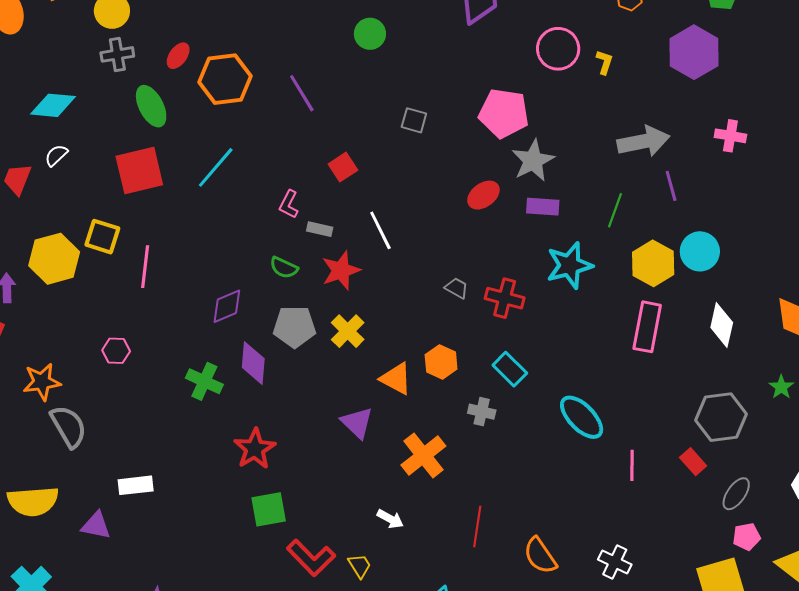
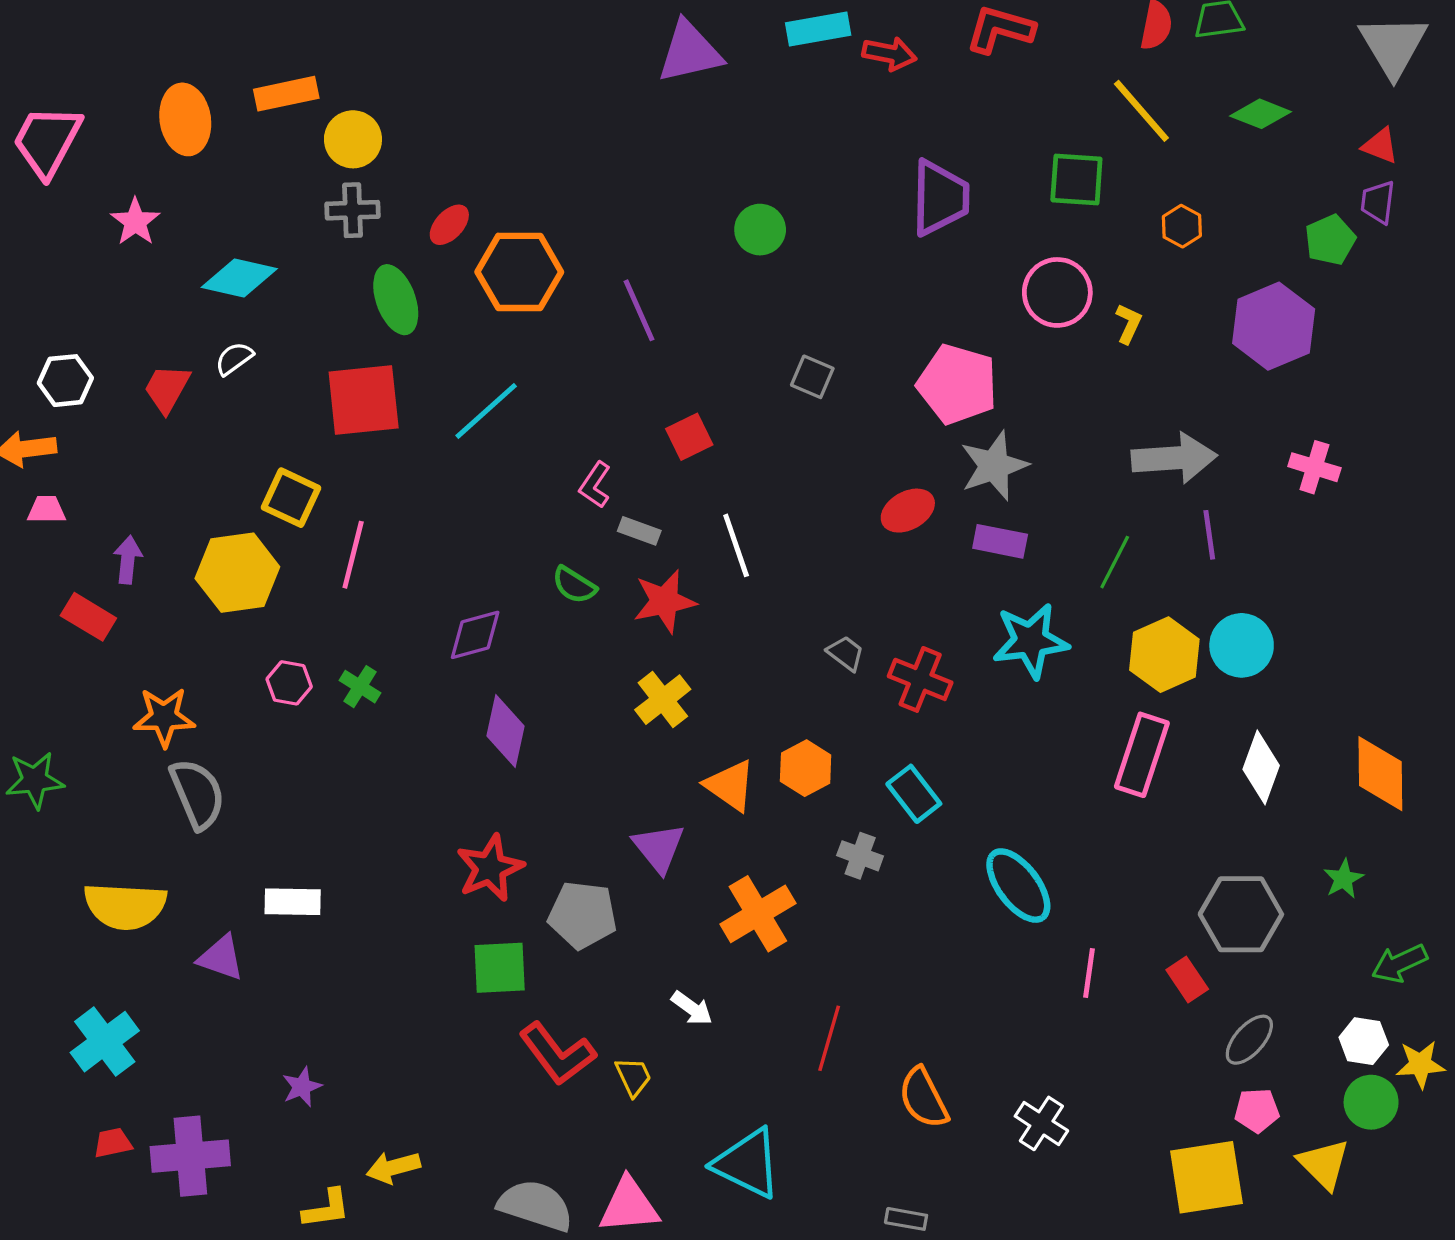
yellow hexagon: (54, 259) -> (237, 573), moved
gray pentagon: (294, 327) -> (583, 915), moved
green cross: (204, 381) -> (360, 687), moved, size x0.7

